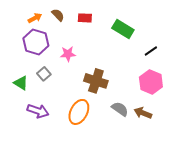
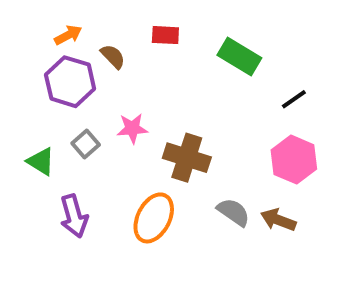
brown semicircle: (58, 15) -> (113, 56), moved
pink star: (68, 54) -> (132, 128), moved
purple arrow: (38, 111) -> (74, 216), turned 55

